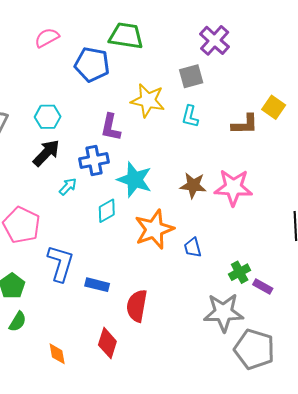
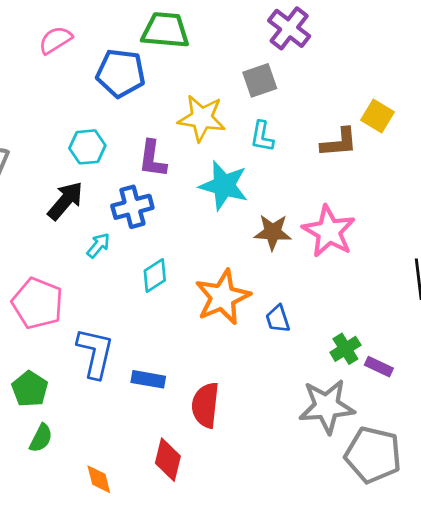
cyan hexagon: (48, 117) -> (87, 147), moved
cyan star: (135, 180) -> (224, 185), moved
pink star: (233, 187) -> (329, 231), turned 30

